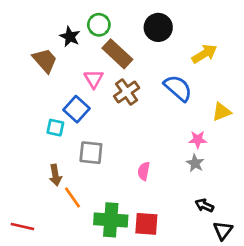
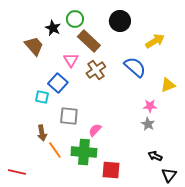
pink semicircle: (144, 171) -> (95, 130), moved, turned 32
green cross: (111, 220) -> (84, 152), moved

